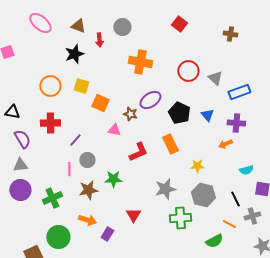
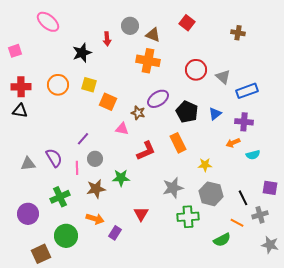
brown triangle: (78, 26) -> (153, 35), moved
blue triangle: (207, 115) -> (215, 114), turned 32
red cross: (50, 123) -> (21, 87), moved
purple semicircle: (22, 139) -> (54, 158), moved
cyan semicircle: (246, 170) -> (253, 155), moved
purple circle: (20, 190) -> (28, 214), moved

